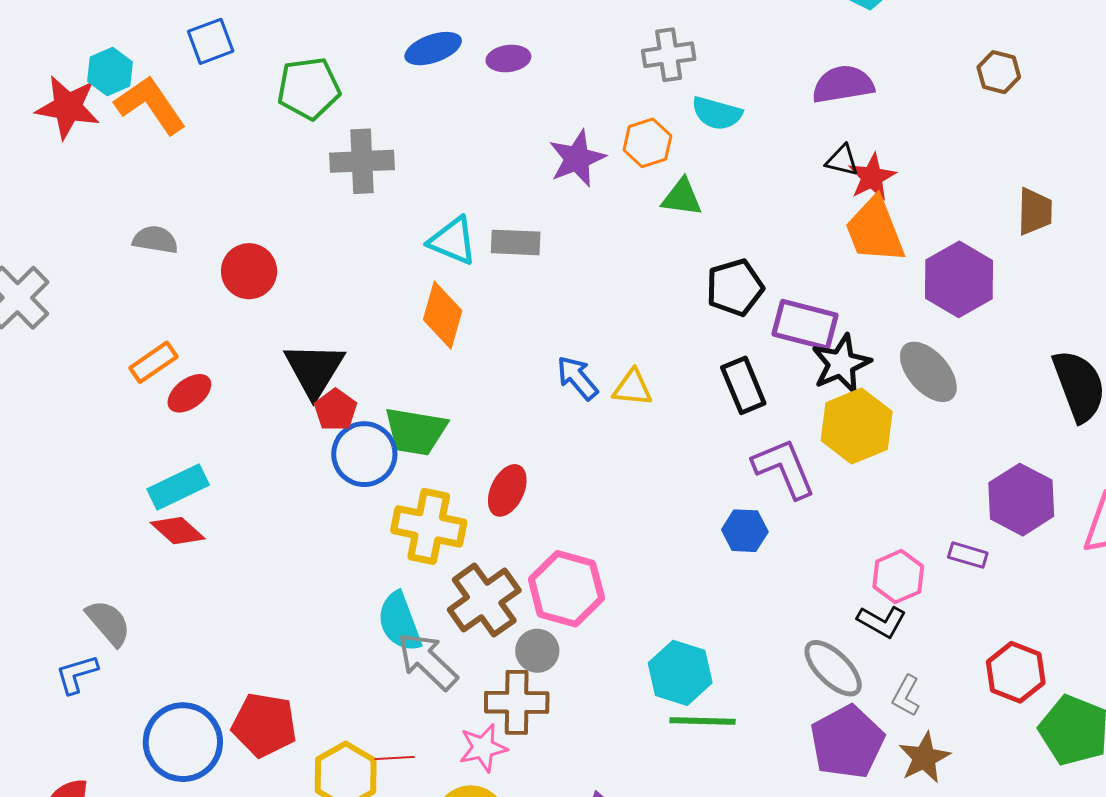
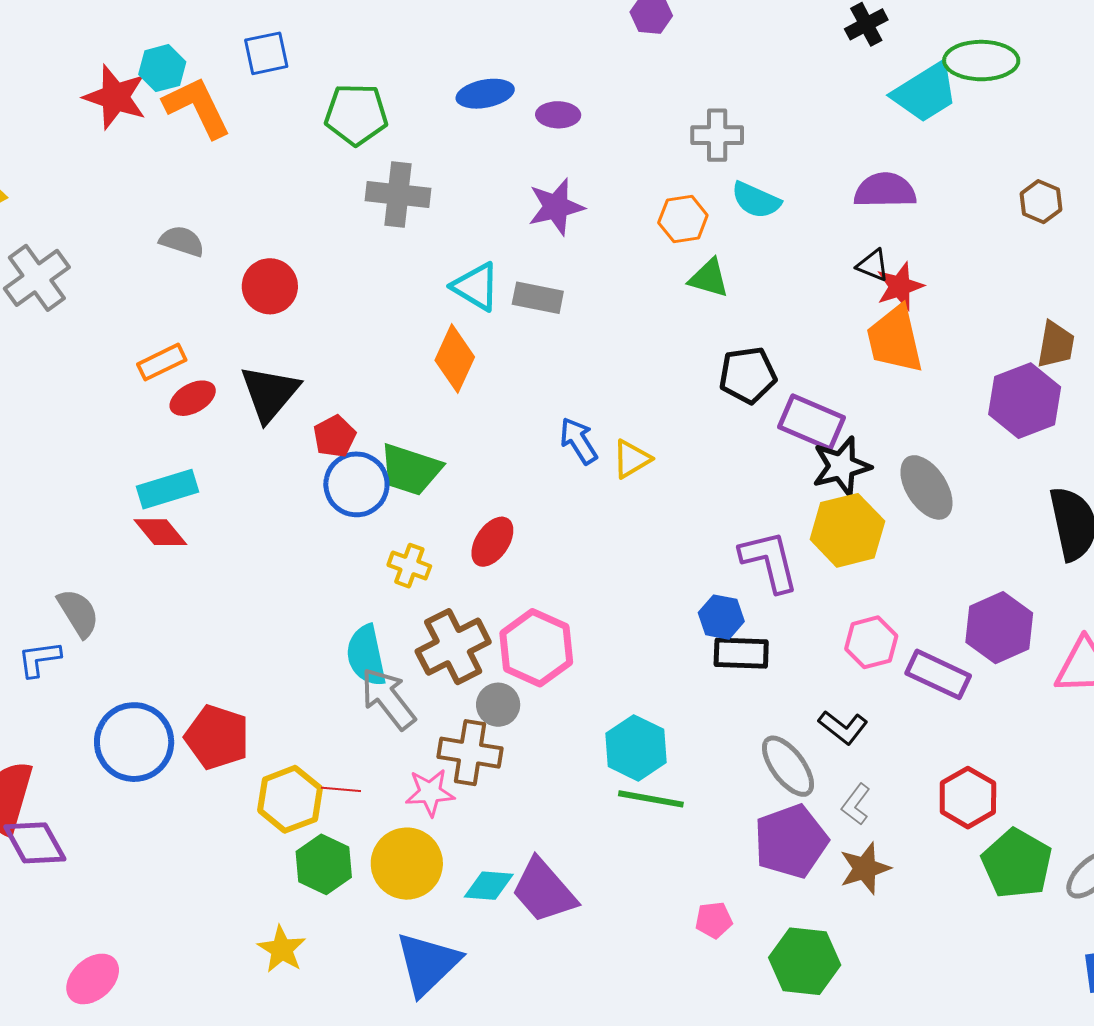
purple star: (577, 158) -> (556, 207), moved
purple hexagon: (959, 279) -> (1025, 401), moved
black triangle: (314, 370) -> (270, 393), moved
black rectangle: (743, 385) -> (741, 653), moved, turned -74
yellow triangle: (632, 388) -> (632, 459), turned -45
yellow cross: (429, 526) -> (409, 566), size x0.6
purple rectangle: (968, 555) -> (938, 674), size x1.6
pink hexagon: (898, 577) -> (871, 642), moved

